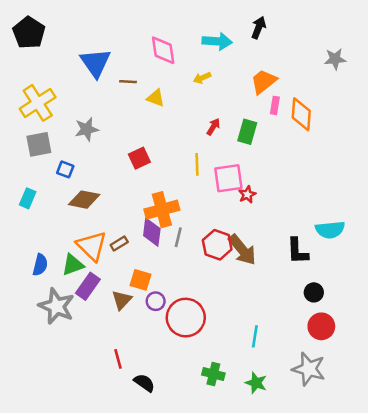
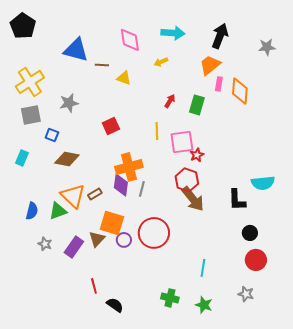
black arrow: (259, 28) -> (220, 36), moved, size x1.4
blue triangle: (95, 63) -> (76, 50), turned -40
red hexagon: (217, 245) -> (187, 180), moved
orange square: (141, 280) -> (112, 223), size x1.4
purple rectangle: (88, 286) -> (74, 247), moved
gray star: (56, 306) -> (45, 244), size x0.5
red circle: (186, 318) -> (154, 233), moved
gray star: (309, 369) -> (246, 294), size x0.6

